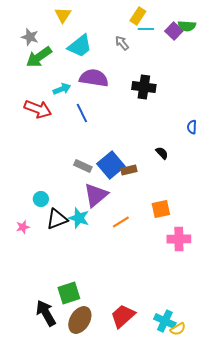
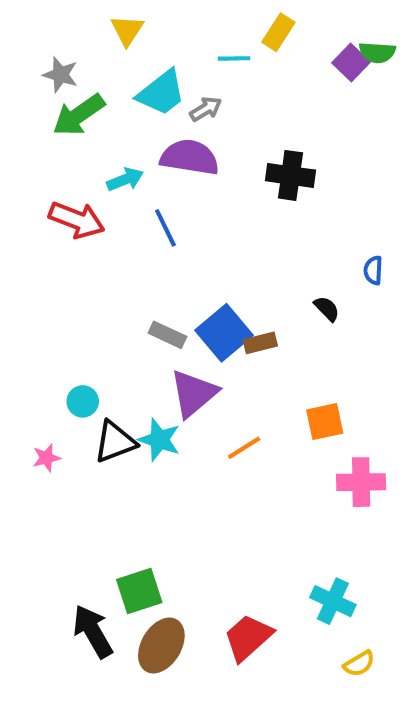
cyan line: (146, 29) -> (234, 58), moved
gray arrow: (122, 43) -> (206, 109), moved, turned 98
blue semicircle: (192, 127) -> (373, 270), moved
cyan cross: (165, 321) -> (333, 601), moved

